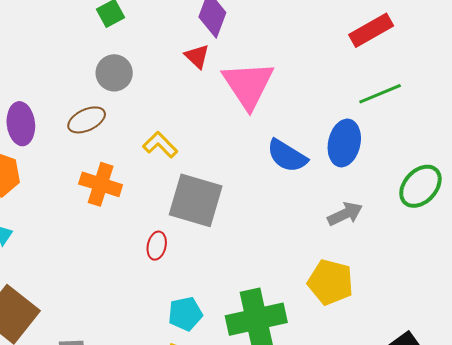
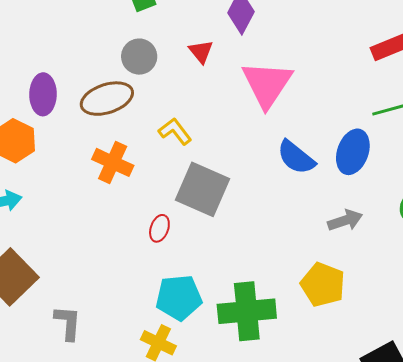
red triangle: (197, 56) -> (201, 52), moved
brown ellipse: (87, 120) -> (107, 99), size x1.4
cyan pentagon: (185, 314) -> (179, 298), size x1.4

